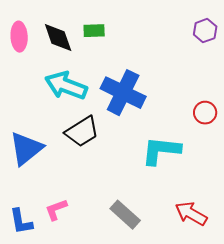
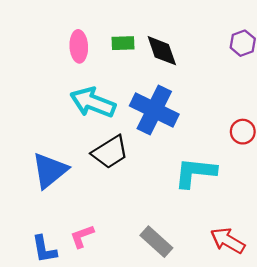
pink ellipse: (19, 37) -> (79, 46), moved
black diamond: (58, 38) -> (162, 51), moved

